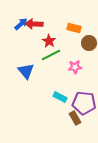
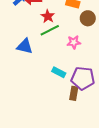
blue triangle: (26, 71) -> (25, 46), turned -36
brown rectangle: (75, 118) -> (74, 93), turned 40

